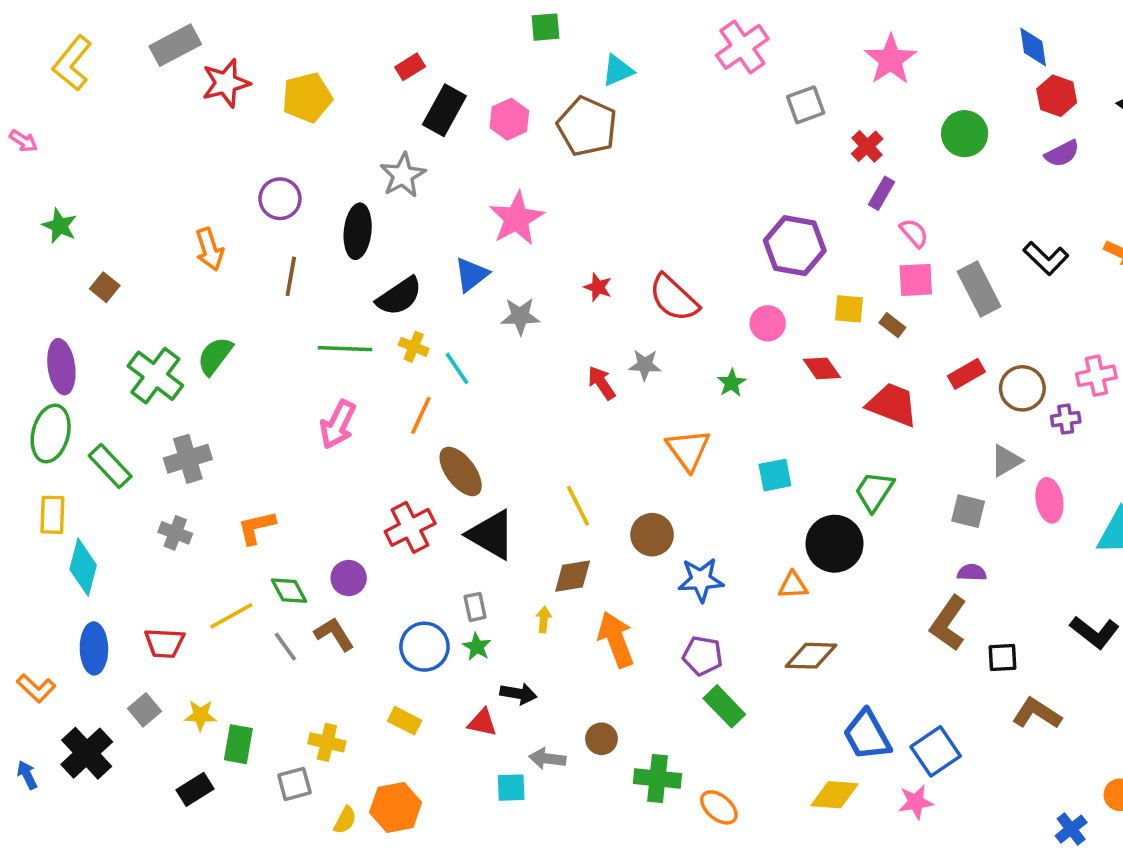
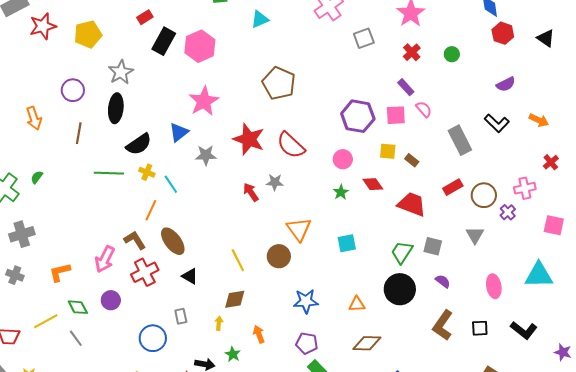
pink hexagon: (509, 119) -> (200, 46), size x1.4
brown pentagon: (587, 126) -> (279, 83), moved
green circle: (965, 134) -> (452, 54), size x0.6
red cross: (867, 146) -> (412, 52), moved
purple semicircle: (1062, 154) -> (506, 84), moved
gray star: (403, 175) -> (121, 72), moved
purple rectangle: (881, 193) -> (406, 87), turned -72
pink square: (916, 280) -> (396, 115), moved
red star: (598, 287) -> (249, 139), size x2.0
green semicircle: (215, 356) -> (37, 177), size x0.6
green star: (732, 383) -> (341, 192), moved
purple cross: (1066, 419) -> (508, 212), turned -35
pink arrow: (338, 424) -> (105, 259), moved
gray triangle: (1006, 461) -> (475, 235), turned -30
pink ellipse: (1049, 500) -> (494, 286), moved
gray square: (968, 511) -> (433, 246), moved
black triangle: (491, 535) -> (190, 276), size x0.6
brown circle: (652, 535) -> (279, 256), moved
black circle: (835, 544) -> (400, 289), moved
purple semicircle: (972, 573) -> (443, 281), moved, turned 35
brown L-shape: (334, 634) -> (135, 240), moved
orange arrow: (616, 639) -> (259, 334), size x0.6
green star: (477, 647) -> (233, 354), moved
black square: (1002, 657) -> (480, 328), moved

